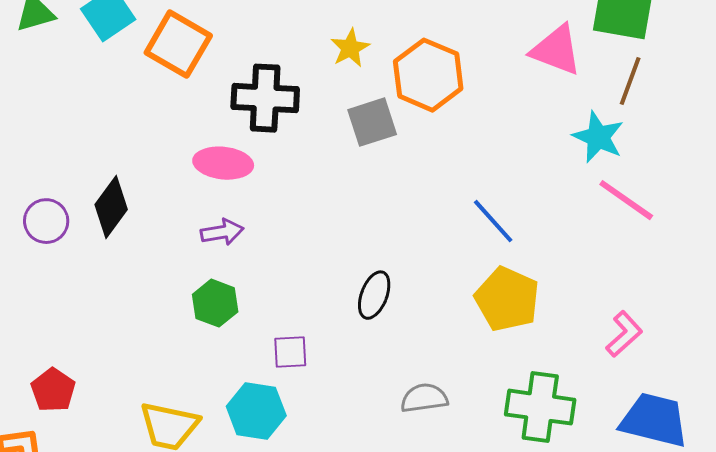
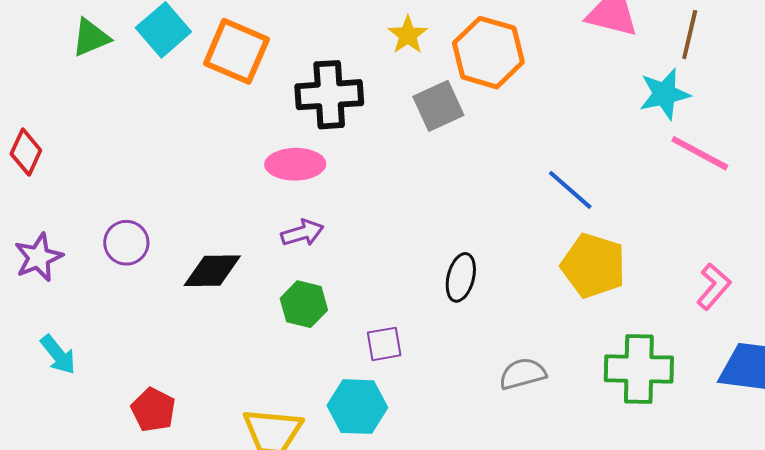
cyan star: (598, 137) -> (665, 94), turned -30
black diamond: (111, 207) -> (212, 271), moved, turned 60

